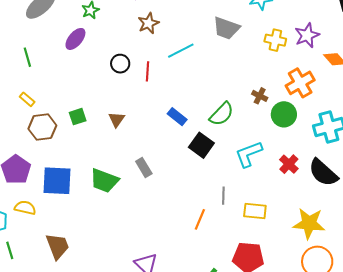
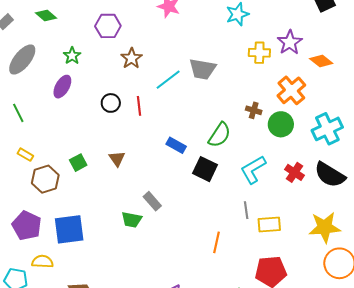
gray trapezoid: (226, 28) -> (202, 69), moved
green trapezoid: (104, 181) -> (132, 220), moved, size x0.7
gray line: (223, 196) -> (246, 210), moved

